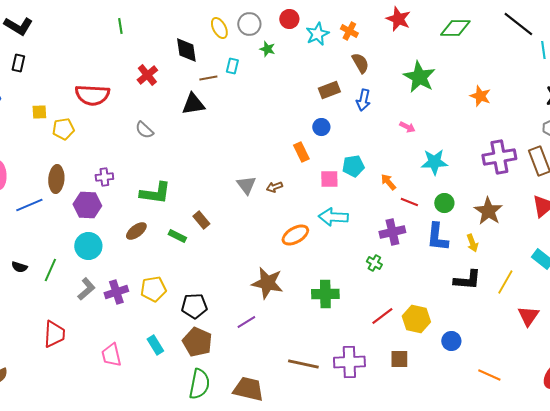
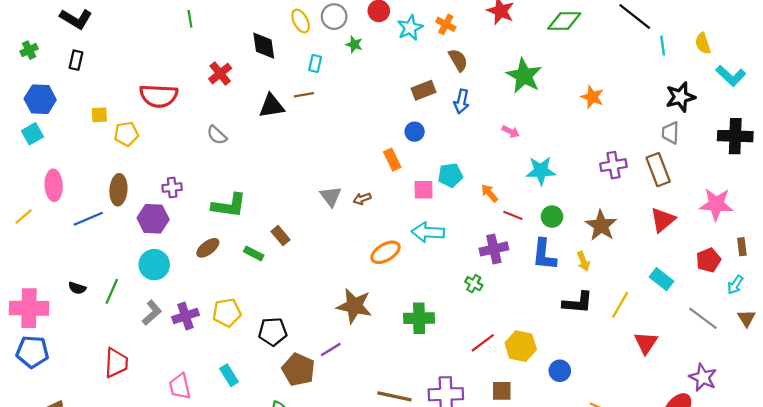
brown line: (208, 78) -> (304, 95), moved
purple cross: (499, 157) -> (613, 165), size x0.7
brown pentagon: (197, 342) -> (298, 370), moved

